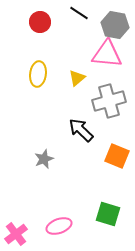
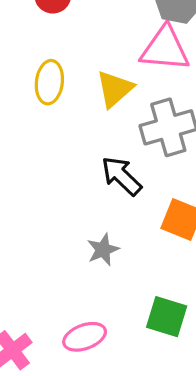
yellow triangle: (77, 78) -> (115, 89), size x1.4
gray star: (44, 159) -> (103, 250), moved

